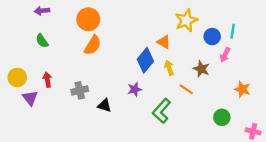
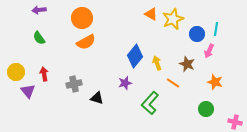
orange triangle: (164, 42) -> (151, 14), moved
orange semicircle: (93, 45) -> (86, 42), turned 30
orange star: (242, 89) -> (215, 82), moved

